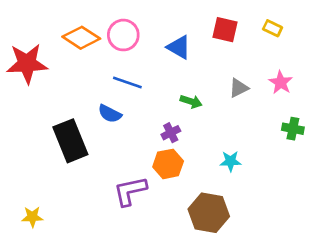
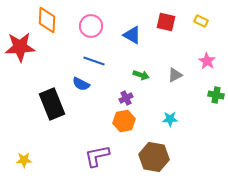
orange diamond: (81, 38) -> (47, 20), moved, turned 60
gray triangle: (239, 88) -> (175, 75), moved
purple L-shape: (130, 191) -> (97, 156), moved

